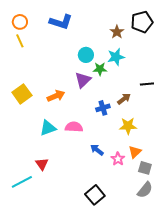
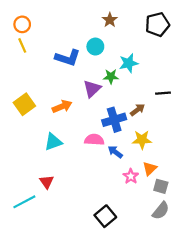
blue L-shape: (61, 22) -> (68, 58), moved
brown star: (117, 32) -> (110, 20), moved
cyan circle: (86, 55) -> (95, 47), moved
blue cross: (103, 108) -> (114, 120), size x1.5
pink semicircle: (74, 127) -> (94, 140), moved
blue arrow: (97, 150) -> (115, 152), moved

